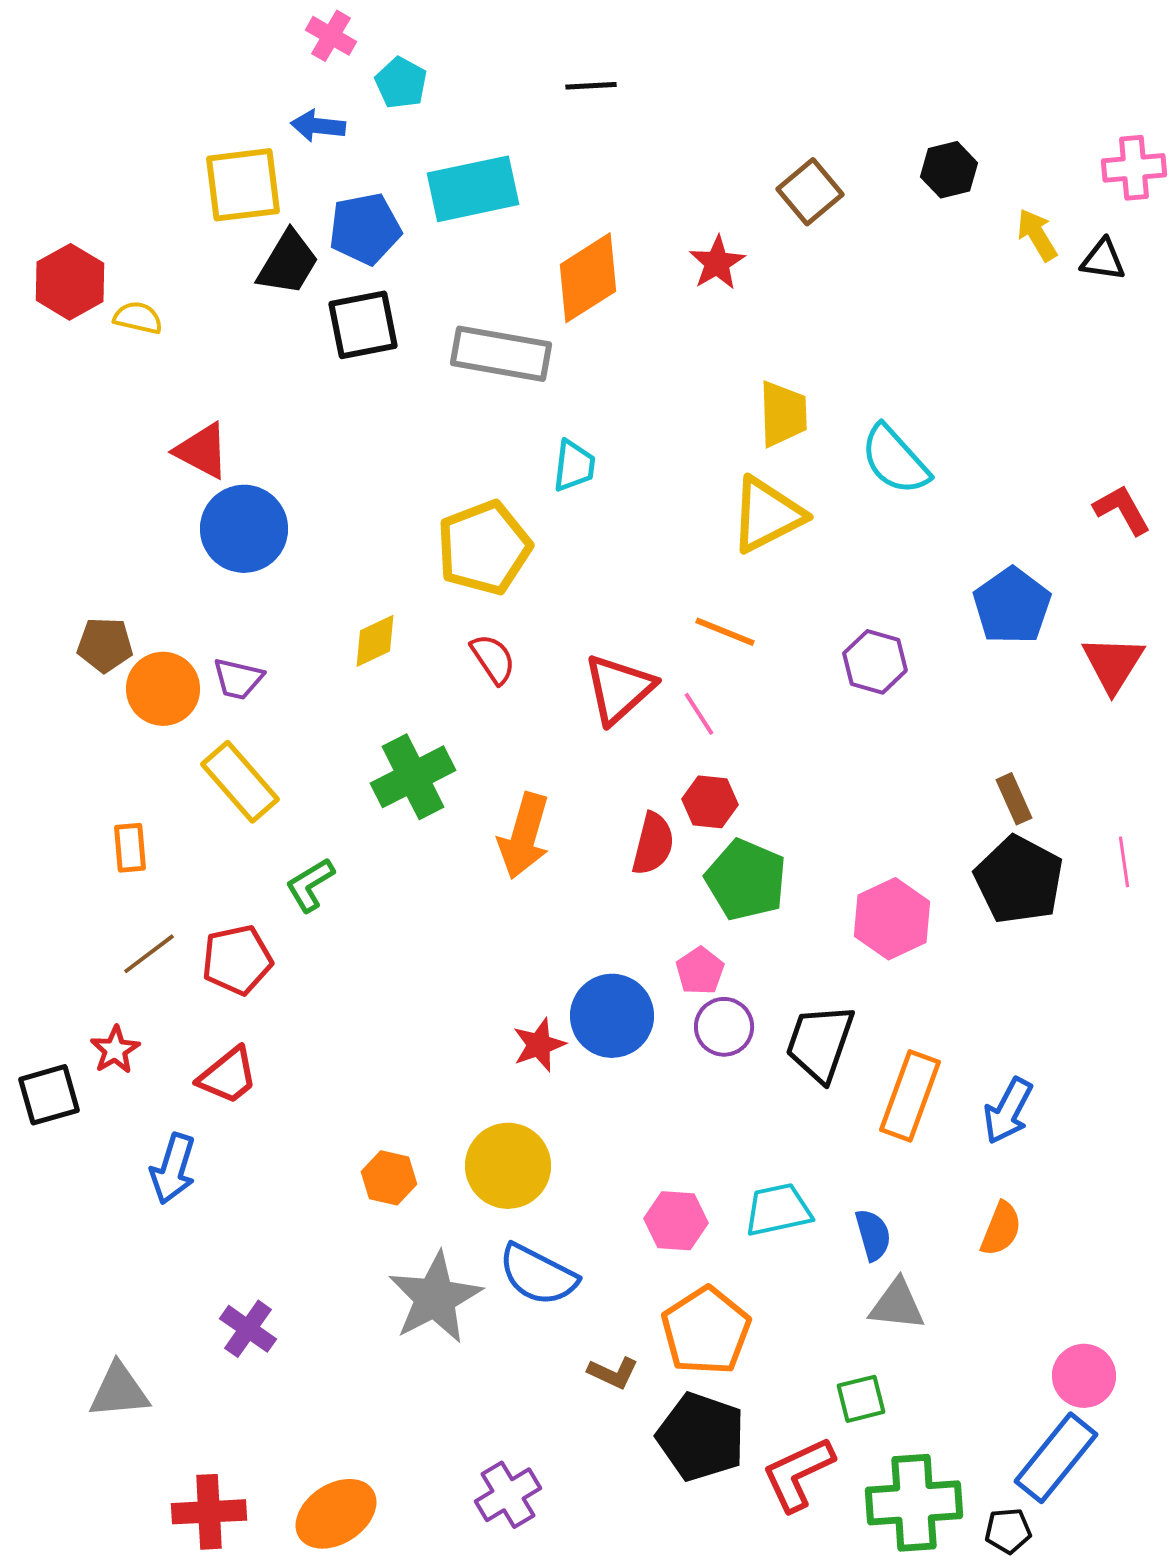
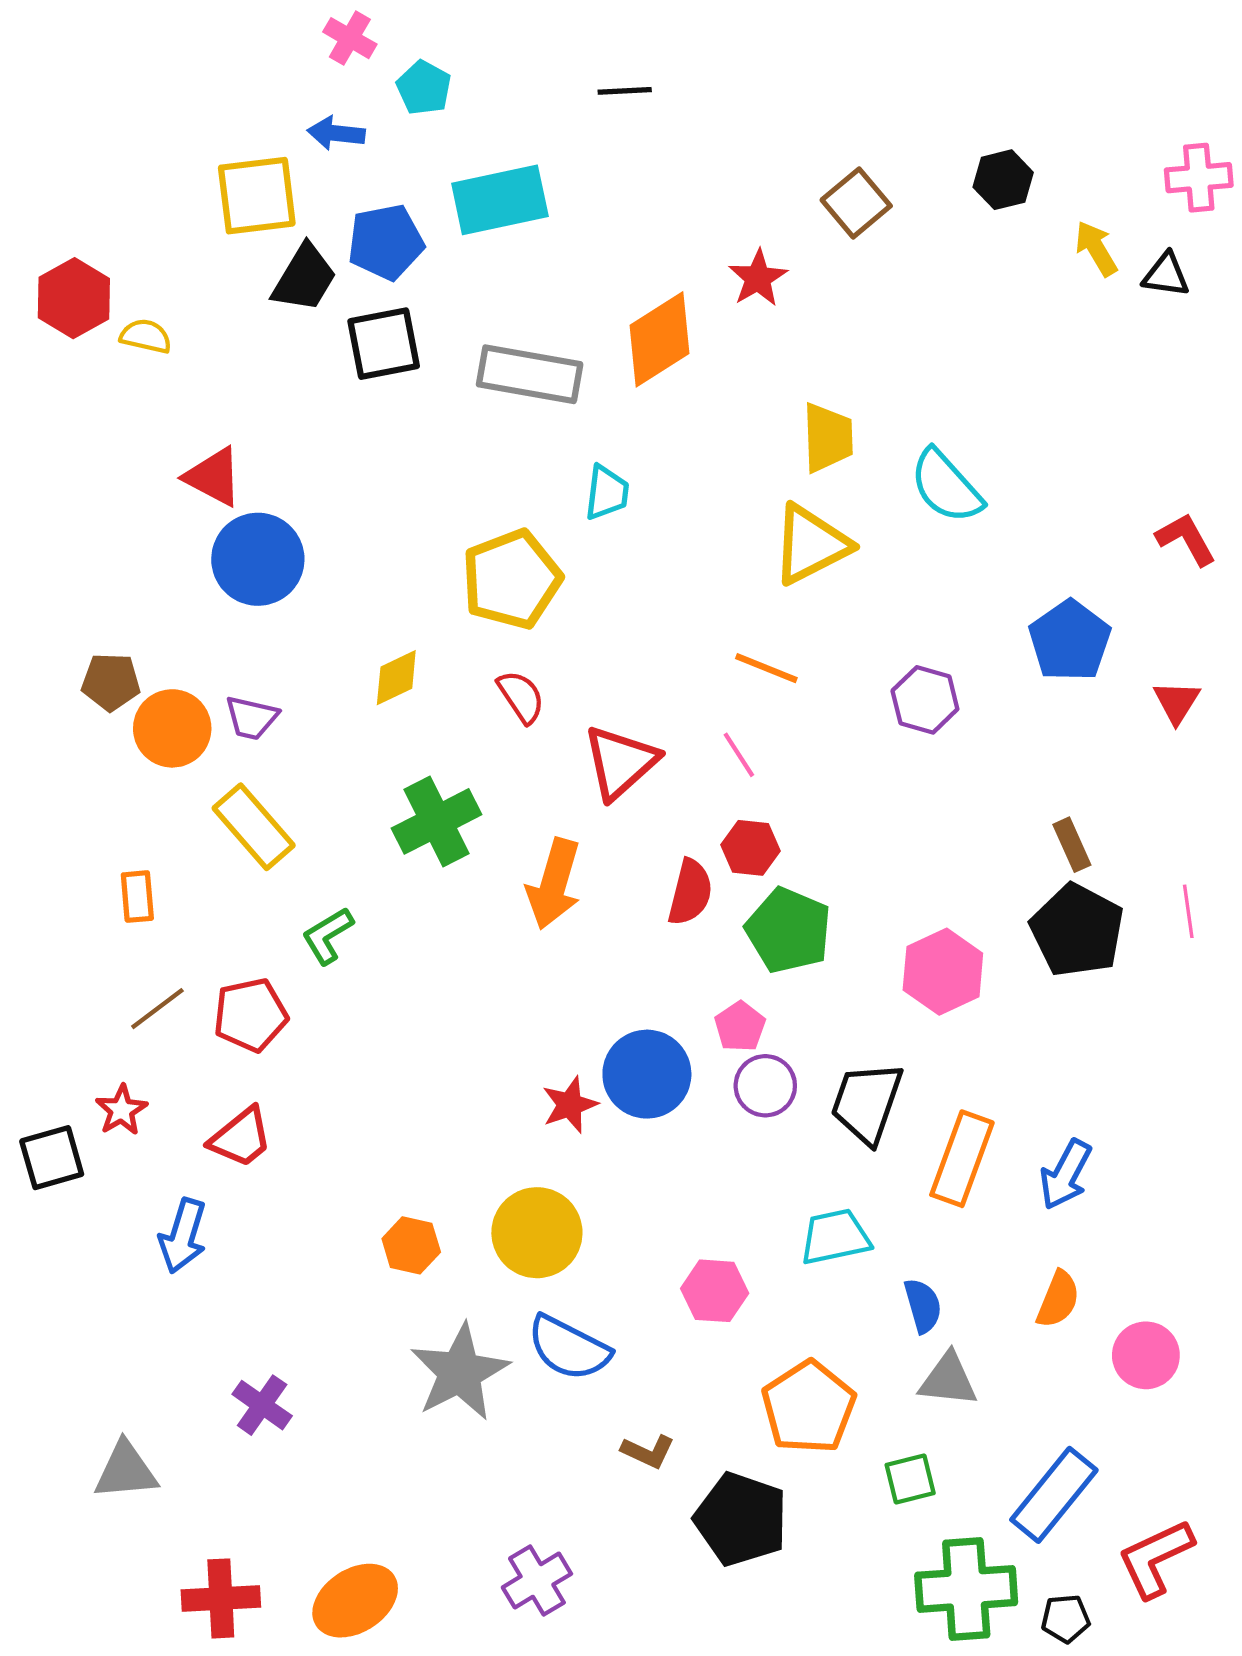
orange diamond: (588, 278) -> (660, 339), moved
red triangle: (1113, 664) -> (1177, 702), size x0.7
red triangle: (619, 689) -> (620, 762), moved
cyan trapezoid: (778, 1210) -> (835, 1237), moved
orange pentagon: (706, 1331) -> (809, 1407), moved
pink circle: (1084, 1376) -> (1146, 1355), moved
blue rectangle: (1056, 1458) -> (1054, 1495), moved
red L-shape: (798, 1474) -> (1155, 1558), moved

